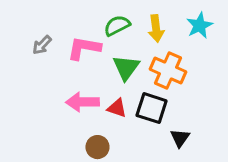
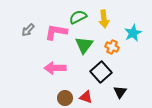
cyan star: (200, 25) -> (133, 33), moved
orange cross: (168, 70) -> (112, 47), size x0.6
red triangle: (117, 108) -> (86, 97), moved
black square: (152, 108) -> (101, 72), turned 30

